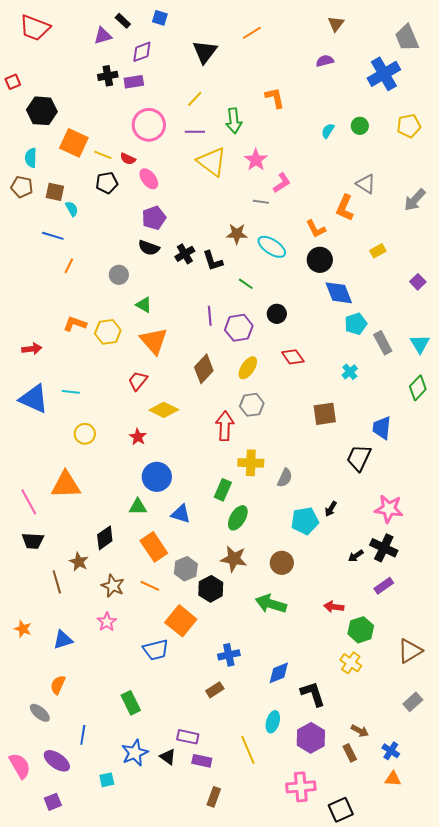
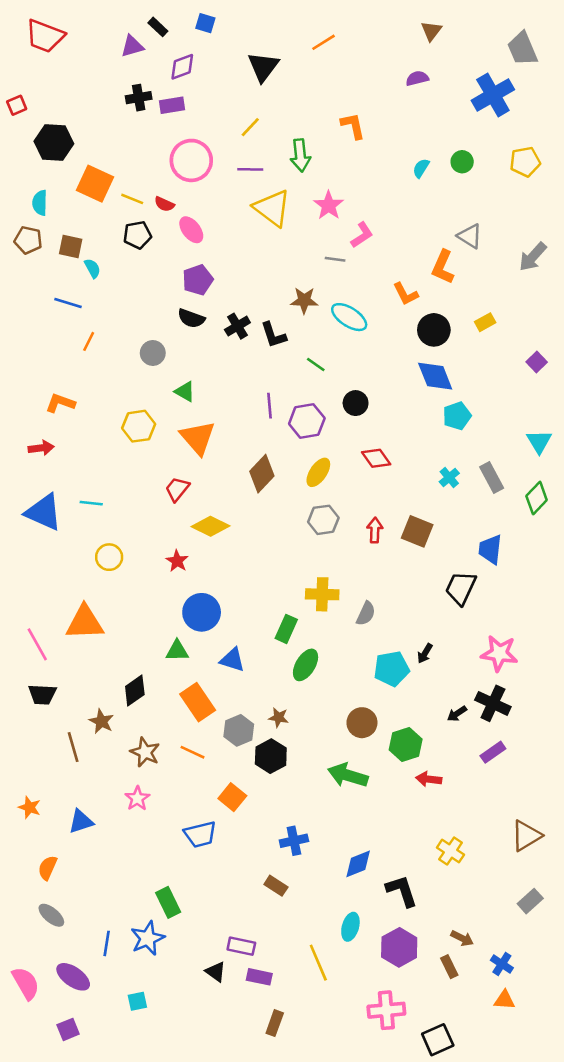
black circle: (320, 260) -> (434, 330), moved
orange L-shape: (75, 324) -> (60, 403), moved
gray rectangle: (383, 343) -> (492, 477), moved
brown square: (325, 414) -> (417, 531), turned 30
red arrow: (225, 426) -> (375, 530), moved, size x0.7
brown star: (234, 559) -> (279, 718), moved, size x0.6
orange square: (181, 621) -> (232, 797), size x0.7
green hexagon: (361, 630) -> (406, 744), moved
orange semicircle: (58, 685) -> (47, 868), moved
brown rectangle: (215, 690) -> (276, 886), turned 66
blue star: (135, 753) -> (148, 938), moved

